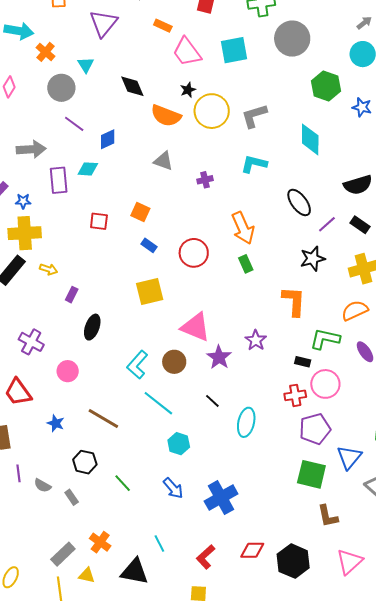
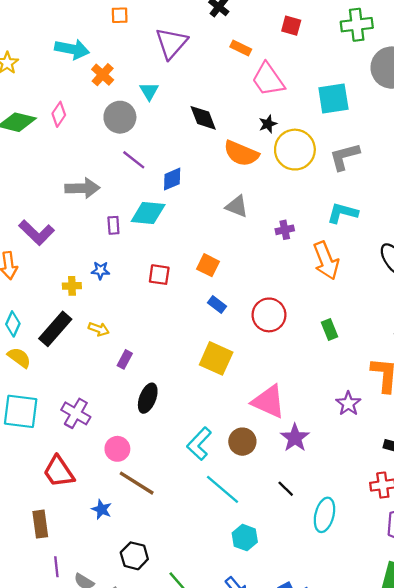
cyan square: (234, 50) -> (333, 99), moved
cyan diamond: (88, 169) -> (148, 213), size x1.4
purple rectangle: (59, 180) -> (113, 225), size x0.6
blue star: (23, 201) -> (100, 270), moved
orange arrow: (243, 228) -> (326, 261), moved
yellow cross: (25, 233) -> (72, 286), size x0.5
yellow square: (150, 291) -> (216, 358), turned 36
purple star: (256, 340) -> (348, 404), moved
brown line: (103, 418) -> (137, 483), moved

